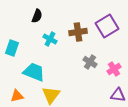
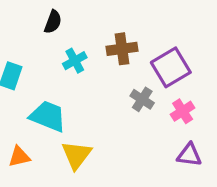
purple square: (107, 26) -> (171, 67), moved
cyan cross: (50, 39) -> (75, 61), turned 32

